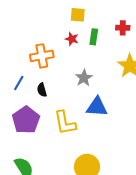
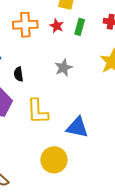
orange cross: (42, 56) -> (25, 25), moved
blue triangle: (97, 107) -> (77, 127), moved

